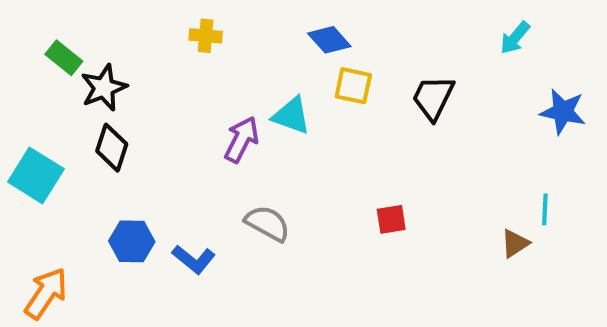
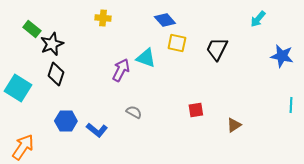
cyan line: (545, 209) -> (291, 105), moved
gray semicircle: (267, 223) -> (134, 112), size x0.7
brown triangle: (515, 243) -> (234, 125), moved

